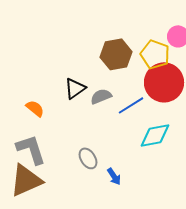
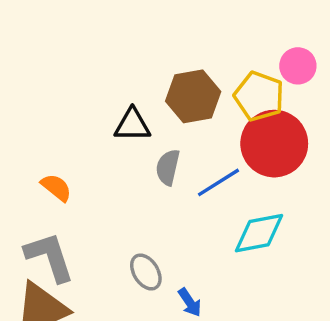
black triangle: (75, 88) -> (132, 125), moved, turned 35
gray semicircle: (101, 96) -> (168, 167), turned -55

